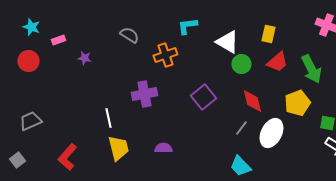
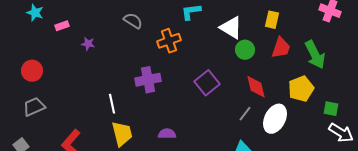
red circle: (28, 61) -> (32, 71), moved
red trapezoid: (277, 62) -> (281, 48), turned -30

